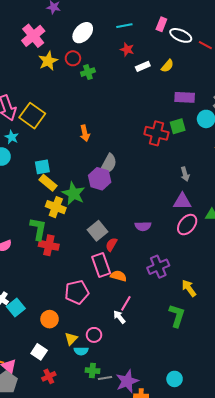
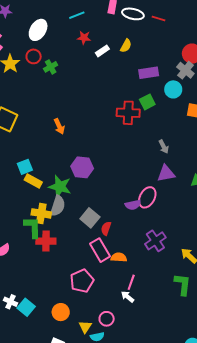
gray semicircle: (108, 164) -> (58, 206), moved
yellow cross: (56, 207) -> (41, 213), moved
pink ellipse: (187, 225) -> (147, 197), moved

